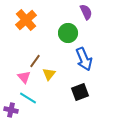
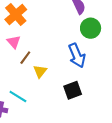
green circle: (68, 33) -> (91, 28), moved
pink triangle: (24, 77) -> (14, 42), moved

